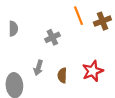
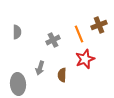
orange line: (79, 16) -> (79, 34), moved
red star: (93, 71) -> (85, 59), moved

